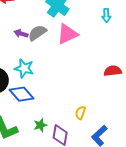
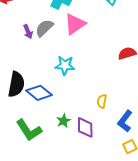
purple arrow: (21, 34) -> (28, 32), turned -120
cyan star: (24, 68) -> (65, 65), moved

